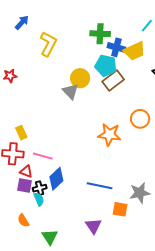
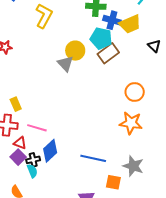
orange star: (109, 135) -> (131, 123), moved
purple square: (25, 185) -> (18, 157), turned 35
gray star: (140, 193) -> (133, 166), turned 30

